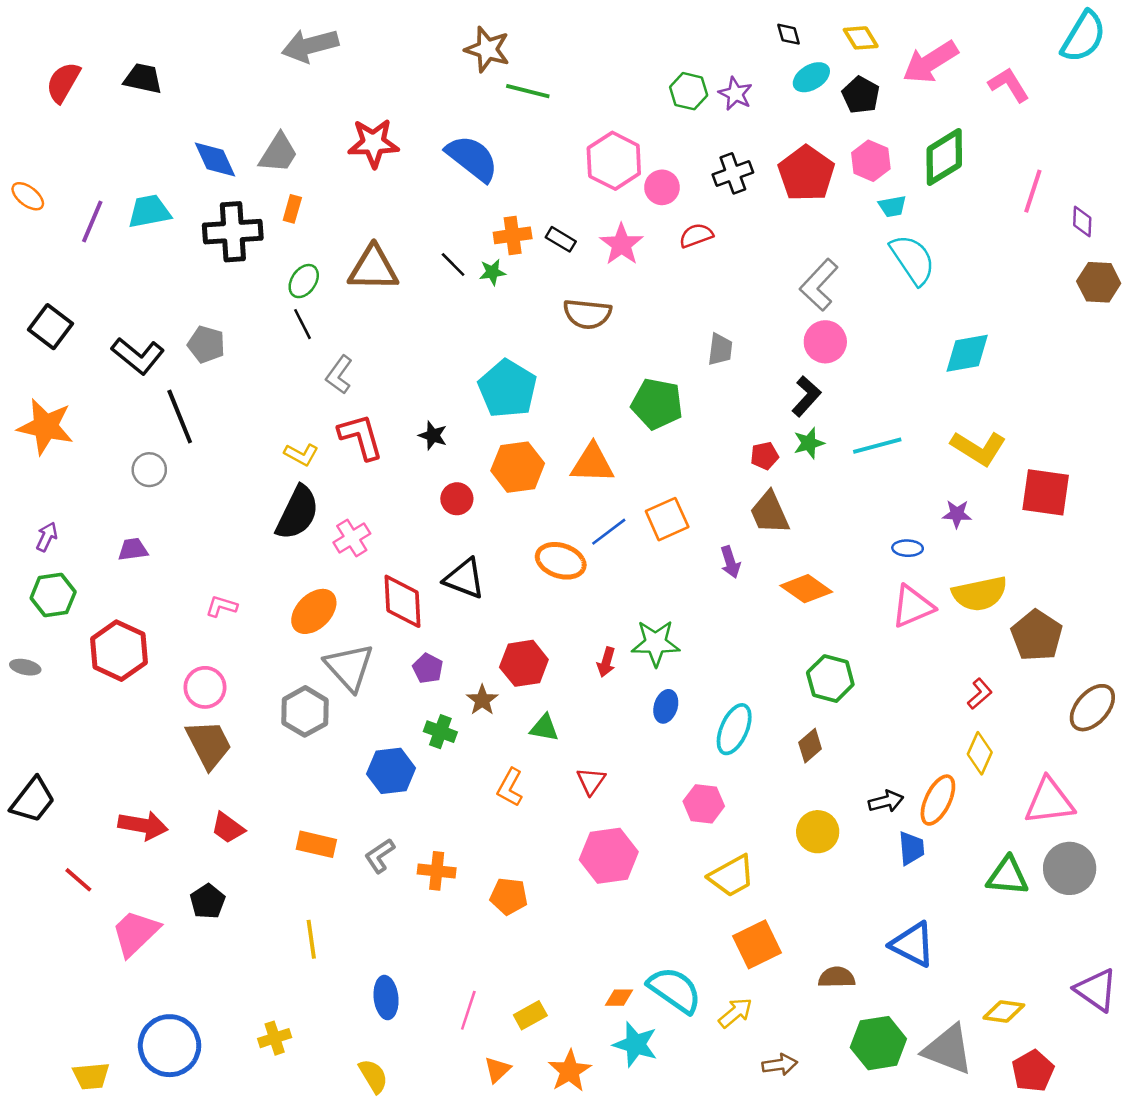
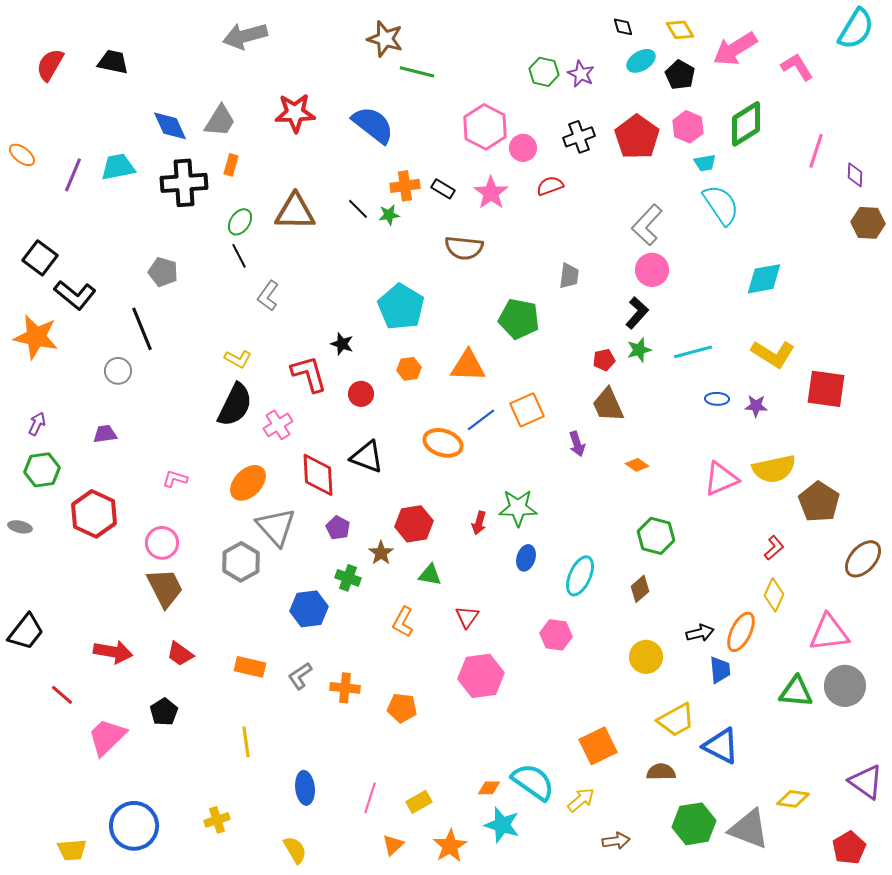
black L-shape: (138, 356) -> (75, 295), moved
red L-shape: (361, 437) -> (309, 374), moved
orange hexagon: (518, 467) -> (409, 369), size x0.6
blue ellipse: (908, 548) -> (717, 399), moved
orange diamond: (806, 589) -> (637, 465), size x0.6
yellow trapezoid: (732, 876) -> (676, 720), moved
red pentagon: (1033, 1071) -> (849, 848), moved

